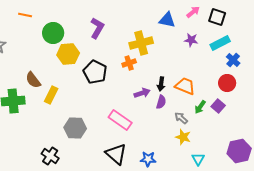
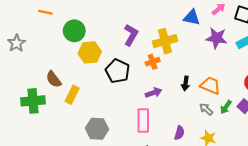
purple L-shape: (97, 28) -> (131, 35), moved
purple star: (191, 40) -> (216, 38), size x1.5
purple arrow: (142, 93) -> (154, 93), moved
purple semicircle: (161, 102) -> (179, 133), moved
gray arrow: (181, 118) -> (206, 109), moved
pink rectangle: (120, 120) -> (143, 120), turned 55

